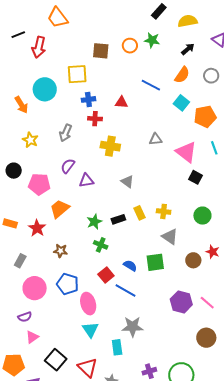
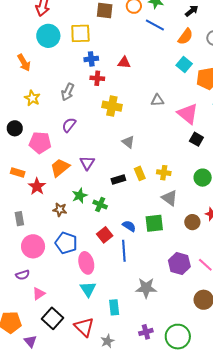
blue line: (151, 85) -> (155, 25), moved
cyan circle: (45, 89) -> (48, 36), moved
purple triangle: (86, 180) -> (87, 163), moved, turned -49
green star: (94, 222) -> (80, 196), moved
orange rectangle: (10, 223) -> (18, 172), moved
gray rectangle: (20, 261) -> (19, 219), turned -40
blue line: (125, 291) -> (124, 251), turned 55
gray star: (133, 327) -> (146, 288), moved
pink triangle: (32, 337) -> (39, 294), moved

